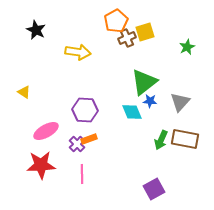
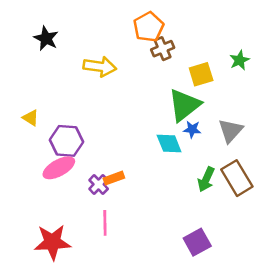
yellow square: (145, 32) -> (201, 74), moved
purple hexagon: (85, 110) -> (67, 141), moved
brown rectangle: (185, 139) -> (237, 178), turned 48
red star: (41, 165) -> (52, 242), moved

